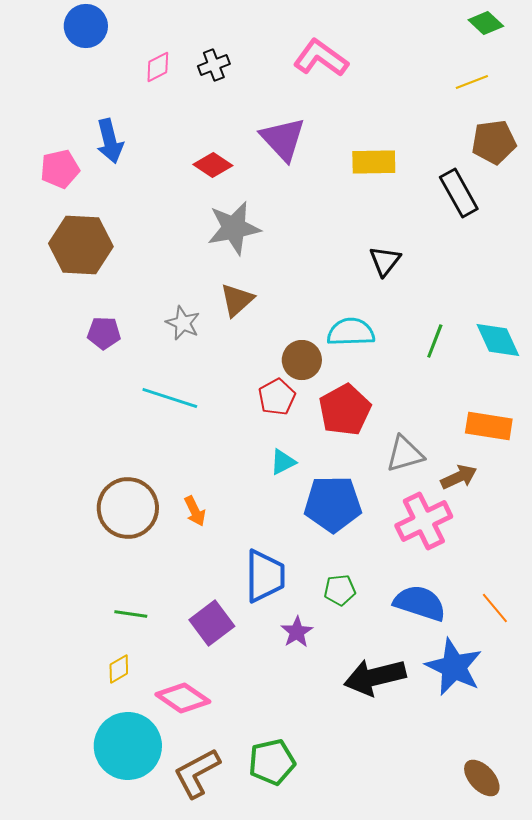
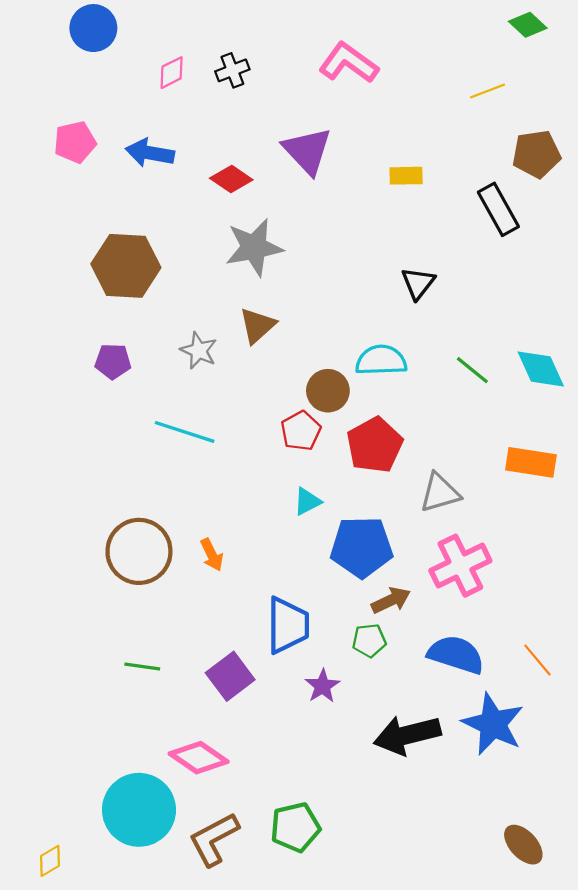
yellow line: (472, 82) -> (488, 91), moved
blue arrow: (110, 141) -> (150, 153), moved, turned 114
yellow rectangle: (374, 162) -> (406, 176), size x0.7
pink pentagon: (60, 169) -> (75, 142), moved
brown hexagon: (81, 245) -> (126, 266), moved
green line: (435, 341) -> (472, 370), turned -72
brown arrow: (459, 477) -> (391, 600), moved
yellow diamond: (119, 669) -> (50, 861), moved

